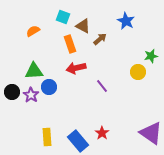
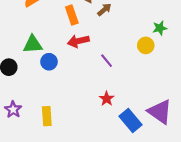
purple star: (31, 95) -> (13, 110), moved
red star: (102, 133) -> (107, 99), moved
blue rectangle: (78, 141) -> (130, 120), moved

